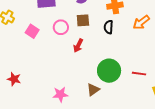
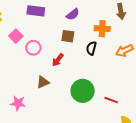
pink circle: (61, 27) -> (33, 48), moved
brown triangle: (93, 90) -> (43, 82), moved
pink star: (60, 94) -> (18, 103), moved

